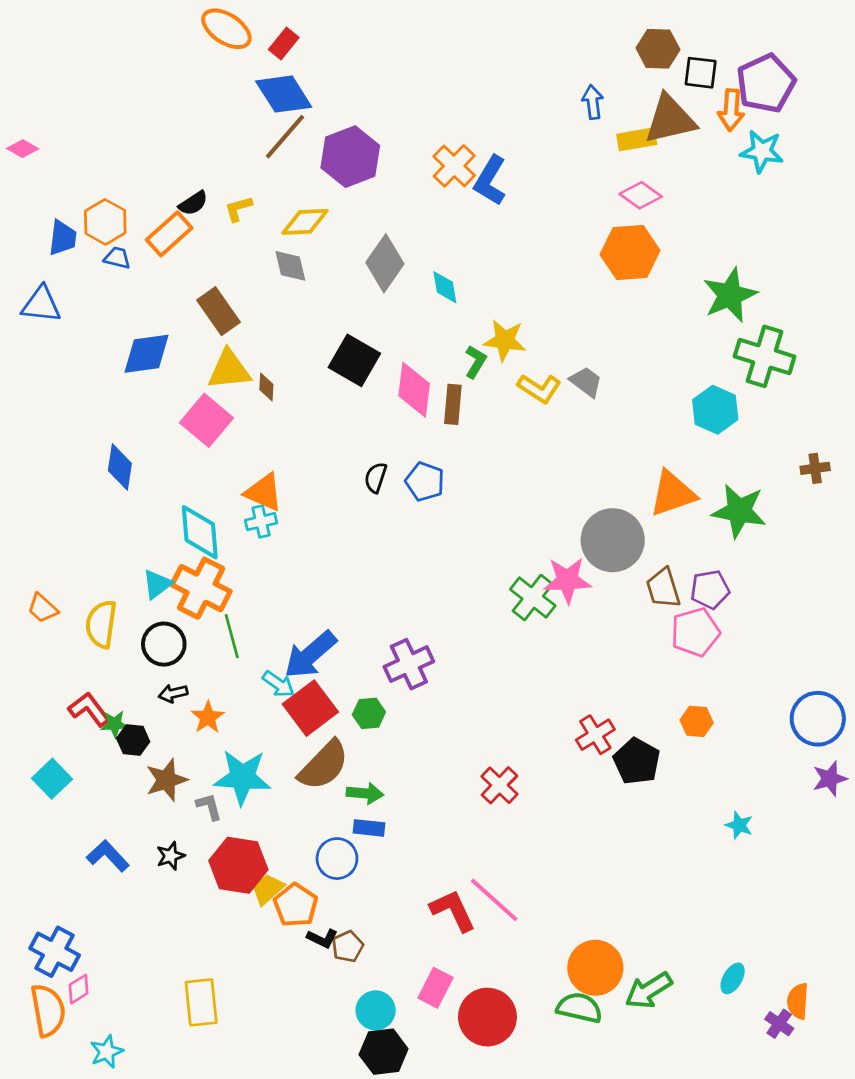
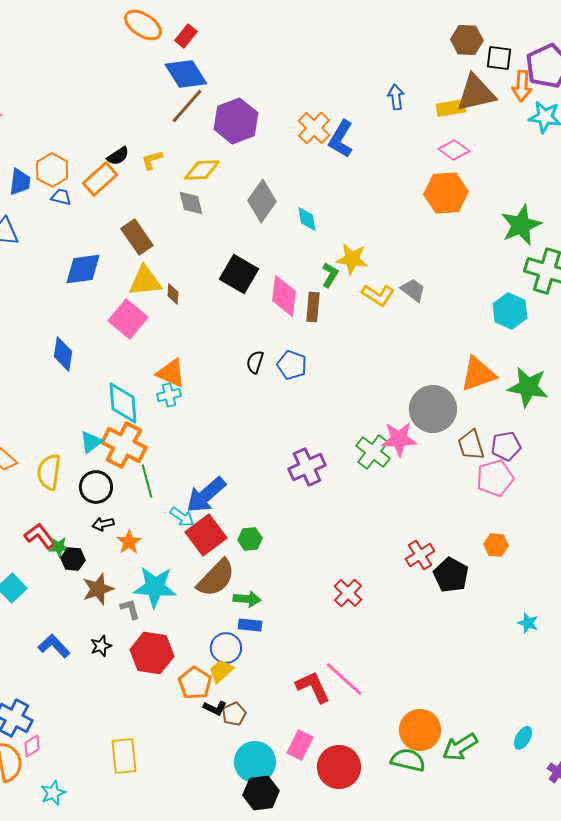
blue arrow: (593, 102) -> (396, 97), moved
purple cross: (409, 664) -> (307, 467), moved
yellow trapezoid: (268, 889) -> (221, 671), moved
cyan circle: (376, 1010) -> (255, 762), size x1.4

